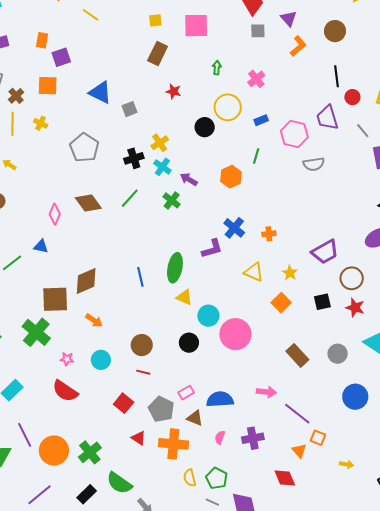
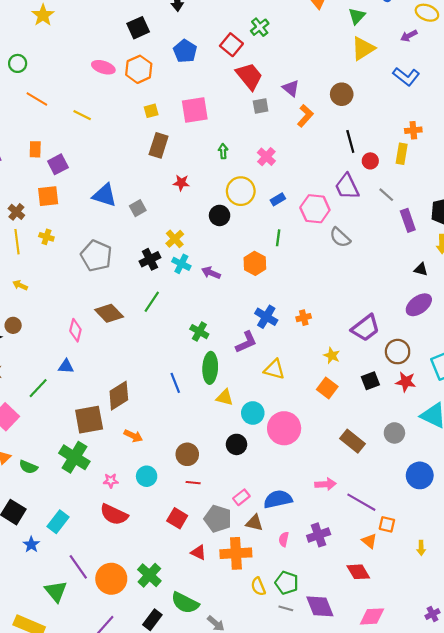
gray semicircle: (314, 164) -> (340, 237), turned 60
green cross: (172, 200) -> (199, 332), moved
yellow triangle: (254, 272) -> (274, 369), moved
yellow arrow: (347, 464) -> (421, 548), turned 88

